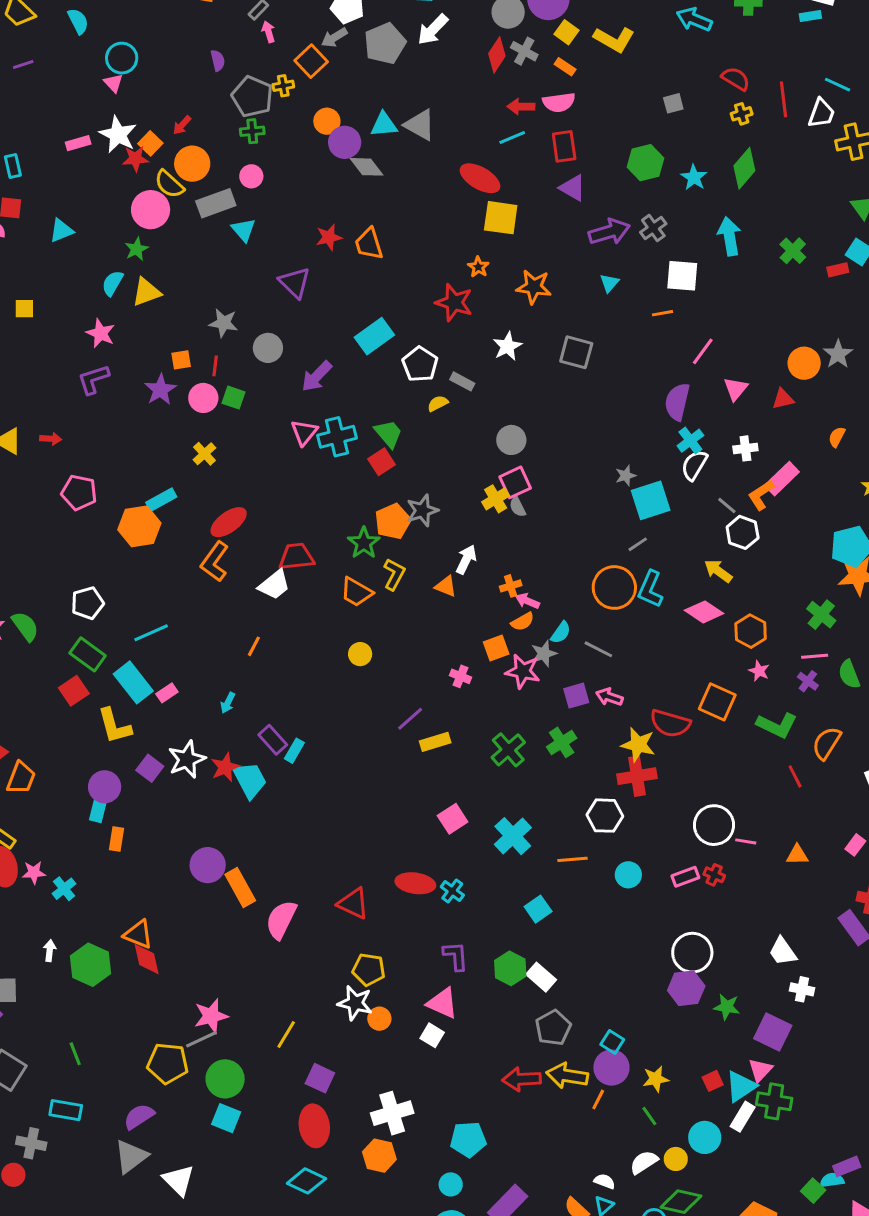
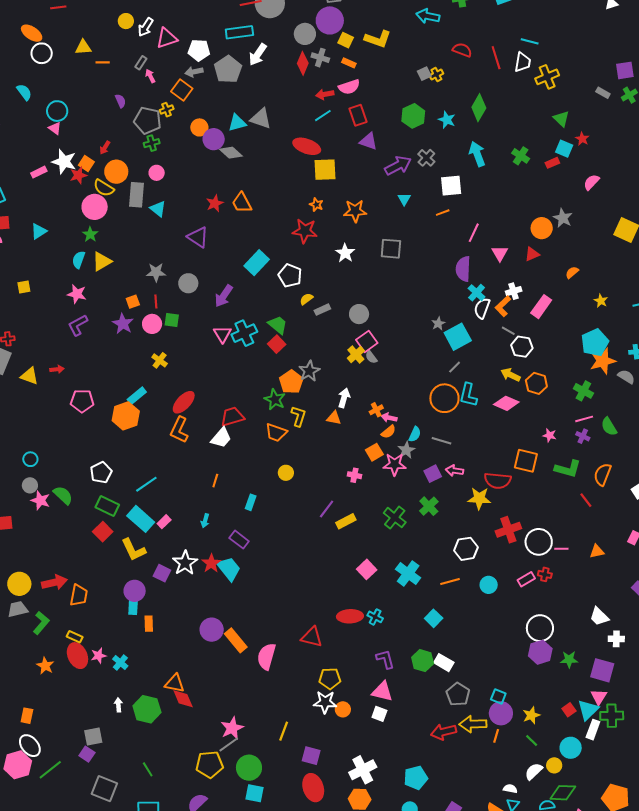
gray arrow: (334, 38) -> (194, 72), turned 30
yellow cross: (742, 114) -> (436, 75), moved
gray rectangle: (216, 203) -> (137, 195), turned -55
gray rectangle: (462, 381) -> (322, 310), moved, turned -42
orange semicircle: (837, 437) -> (572, 272), turned 32
orange L-shape: (761, 495) -> (503, 306), moved
orange hexagon: (751, 631) -> (536, 383), moved
cyan rectangle: (294, 751) -> (251, 502), moved
red cross: (637, 776) -> (508, 530), moved

